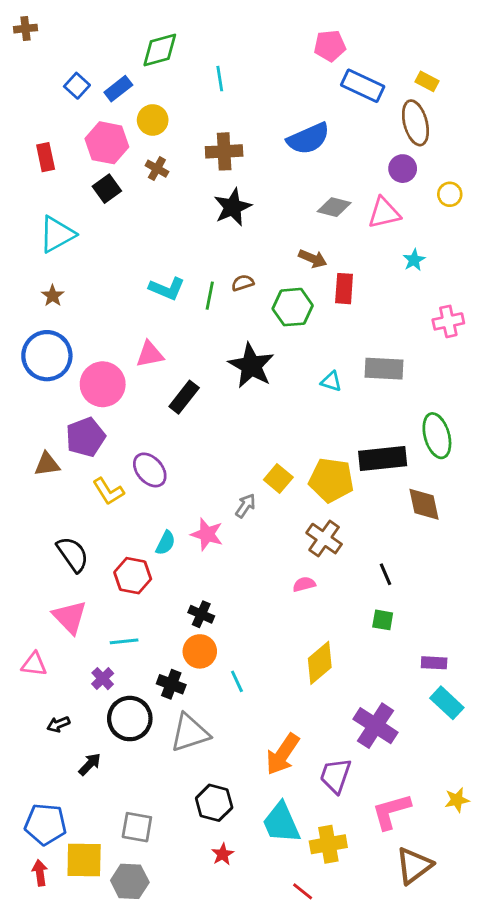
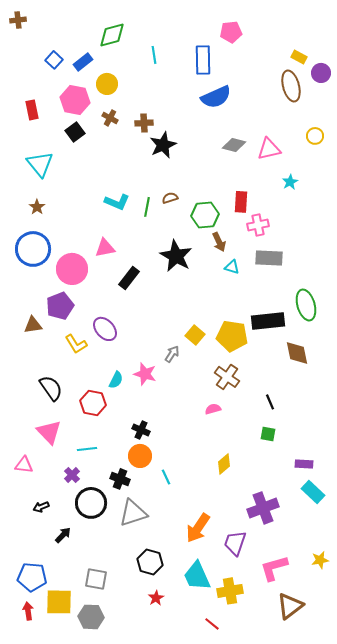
blue rectangle: (363, 86) -> (203, 60), moved, turned 64
brown cross: (224, 151) -> (144, 123), moved, size x0.7
purple circle: (403, 169) -> (321, 73), moved
cyan triangle: (57, 234) -> (40, 164), turned -40
brown arrow: (313, 259) -> (219, 242), moved, turned 42
pink cross: (448, 321) -> (258, 225), moved
yellow diamond: (320, 663) -> (224, 464), size x0.7
purple cross: (375, 726) -> (263, 508), turned 36

